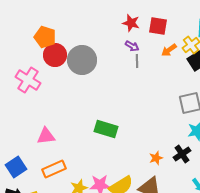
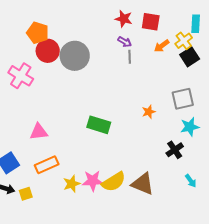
orange star: (156, 158) -> (149, 112), moved

